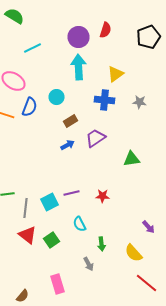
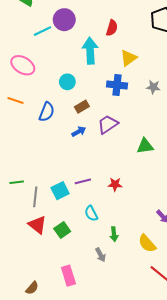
red semicircle: (106, 30) -> (112, 28), moved
purple circle: (78, 37) -> (64, 20), moved
blue semicircle: (30, 107) -> (47, 112), moved

